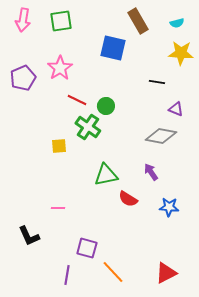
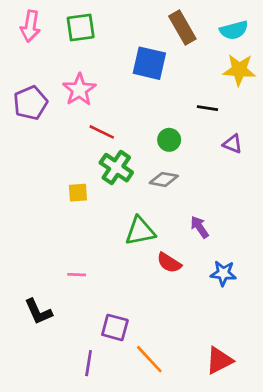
cyan semicircle: (177, 23) -> (234, 30), size x1.5
green circle: (106, 106) -> (169, 140), moved
gray diamond: (161, 136) -> (164, 179), moved, size x0.7

